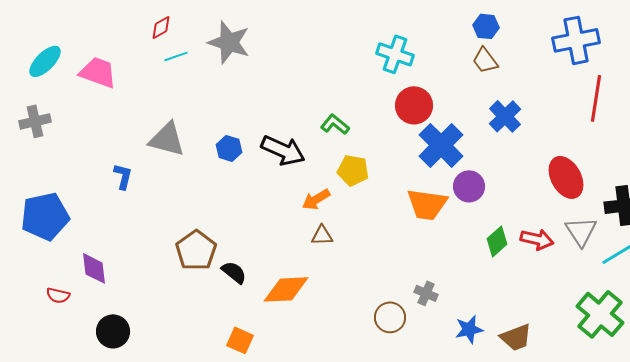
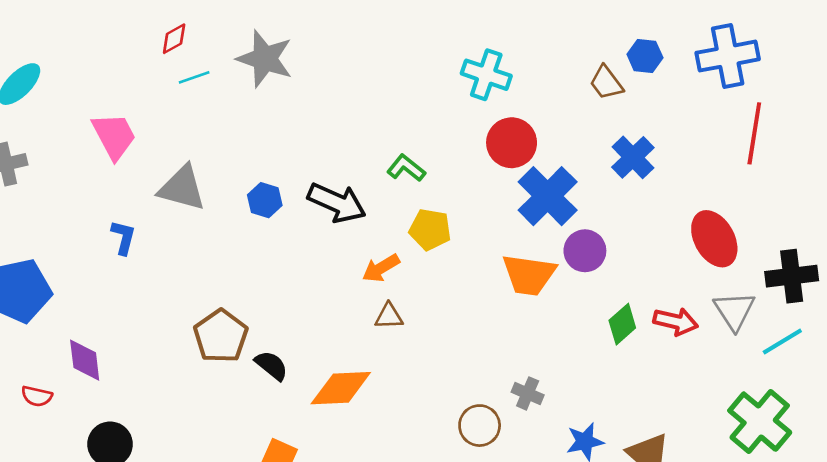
blue hexagon: (486, 26) -> (645, 56), moved
pink trapezoid: (98, 72) -> (114, 136), moved, turned 42

